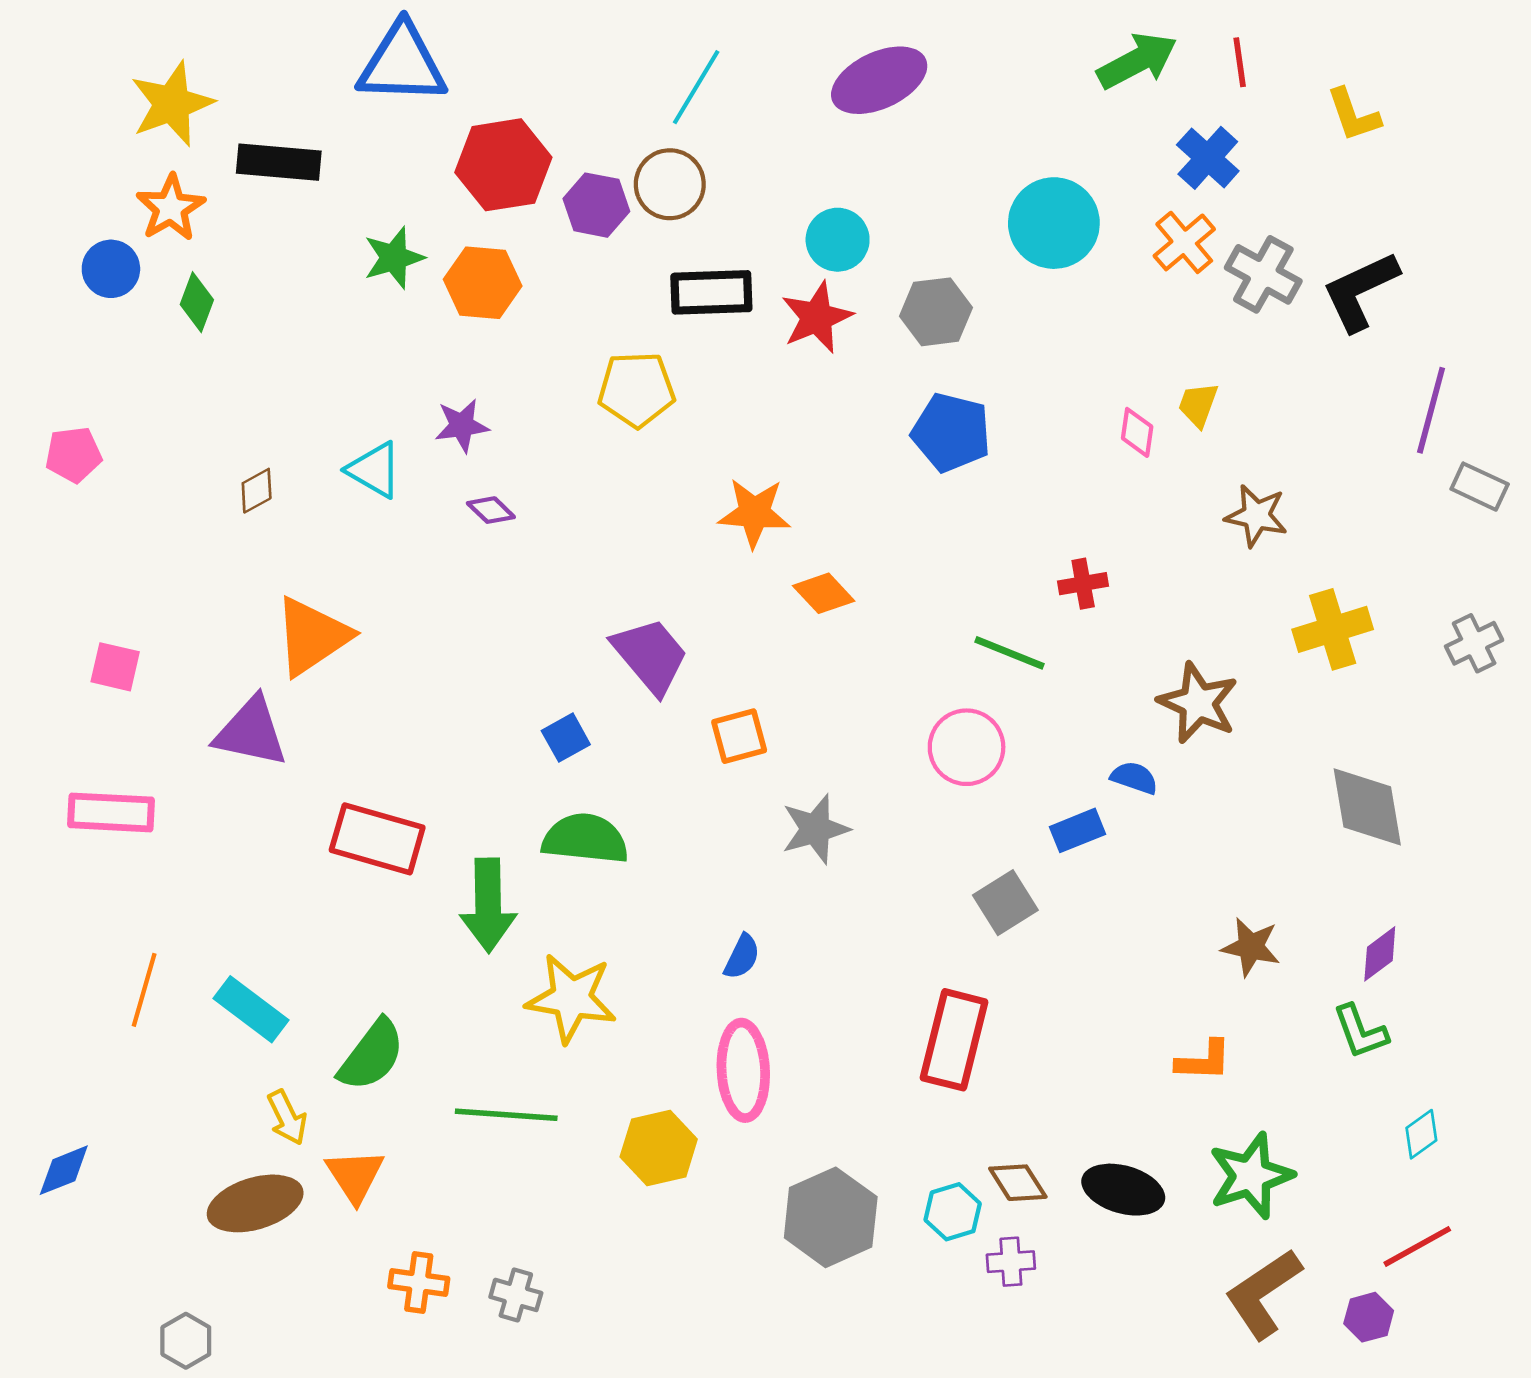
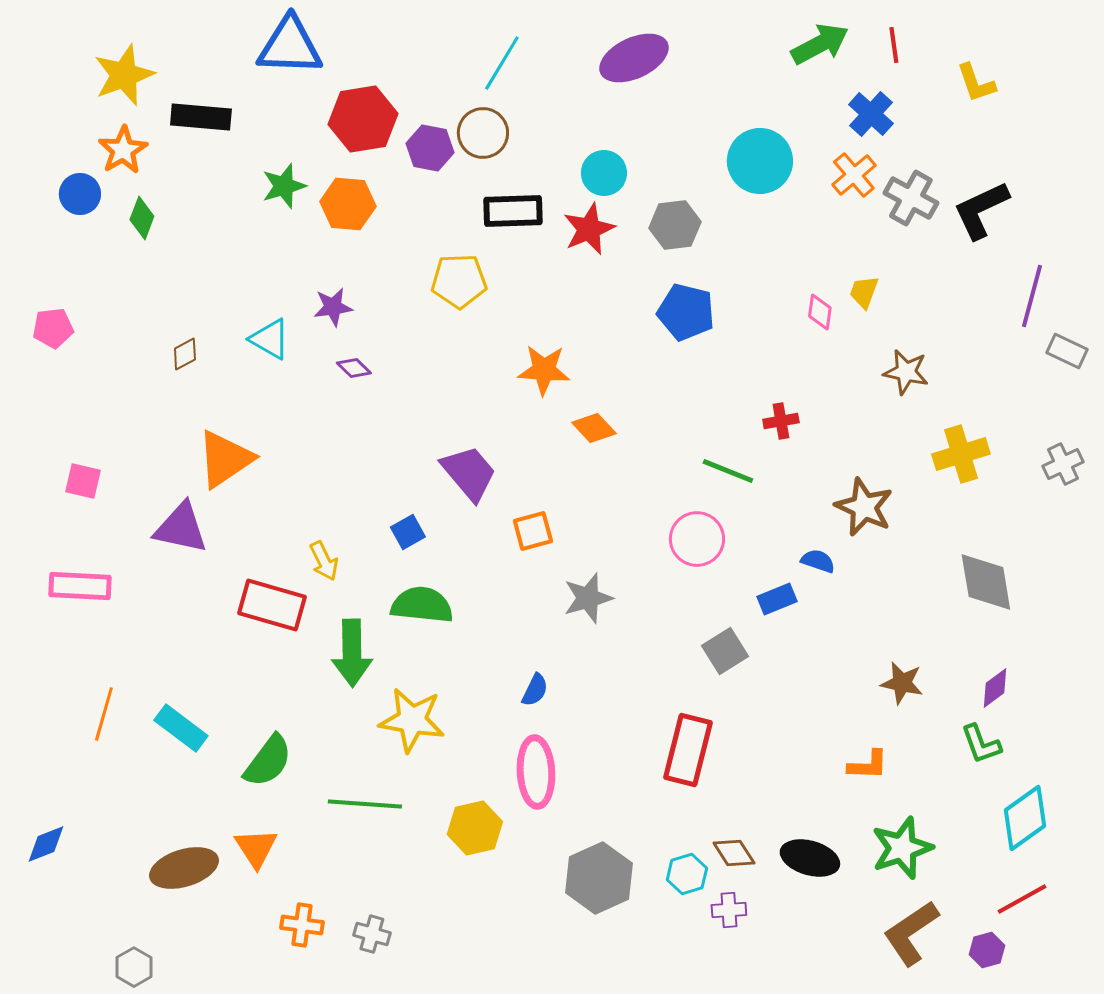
yellow arrow: (287, 1117) -> (324, 561), moved
cyan diamond: (1421, 1134) -> (1025, 818), size x1.8

